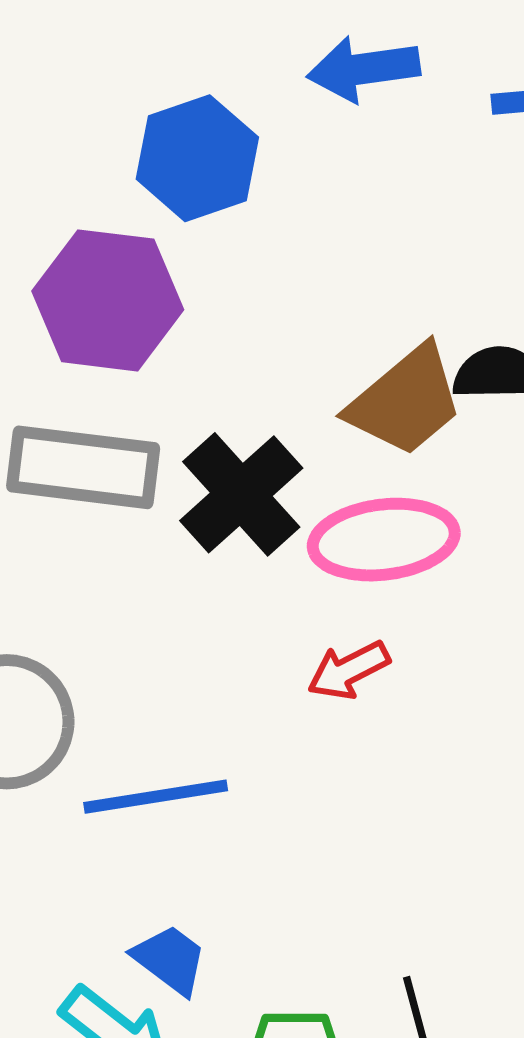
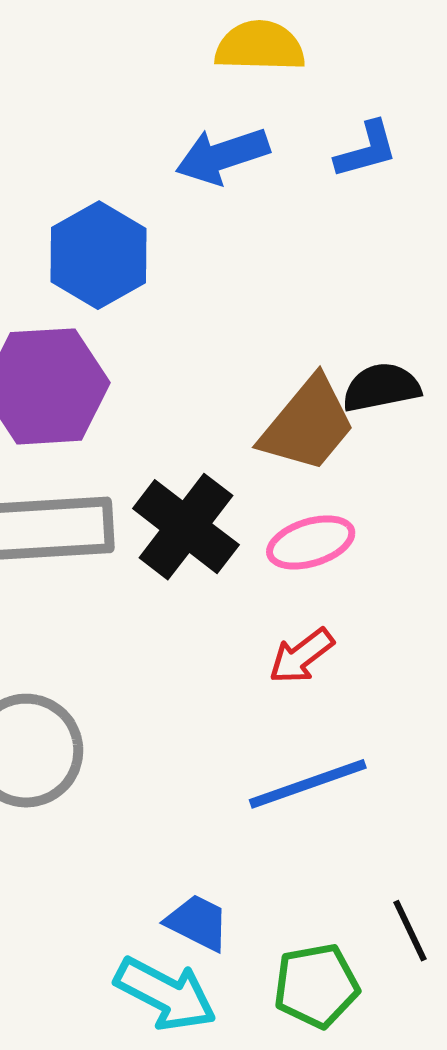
pink ellipse: (384, 540) -> (311, 542), size x0.7
blue line: (156, 797) -> (308, 784), moved

